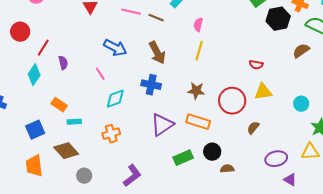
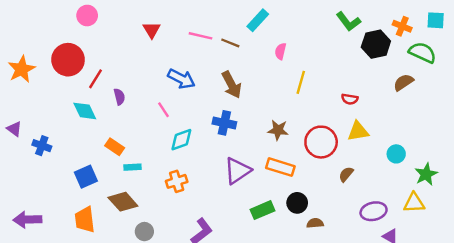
red circle: (20, 32) -> (68, 60), size x1.4
yellow line: (199, 51) -> (301, 82), moved
cyan diamond: (34, 75) -> (85, 111), turned -60
cyan circle: (301, 104) -> (396, 154), moved

